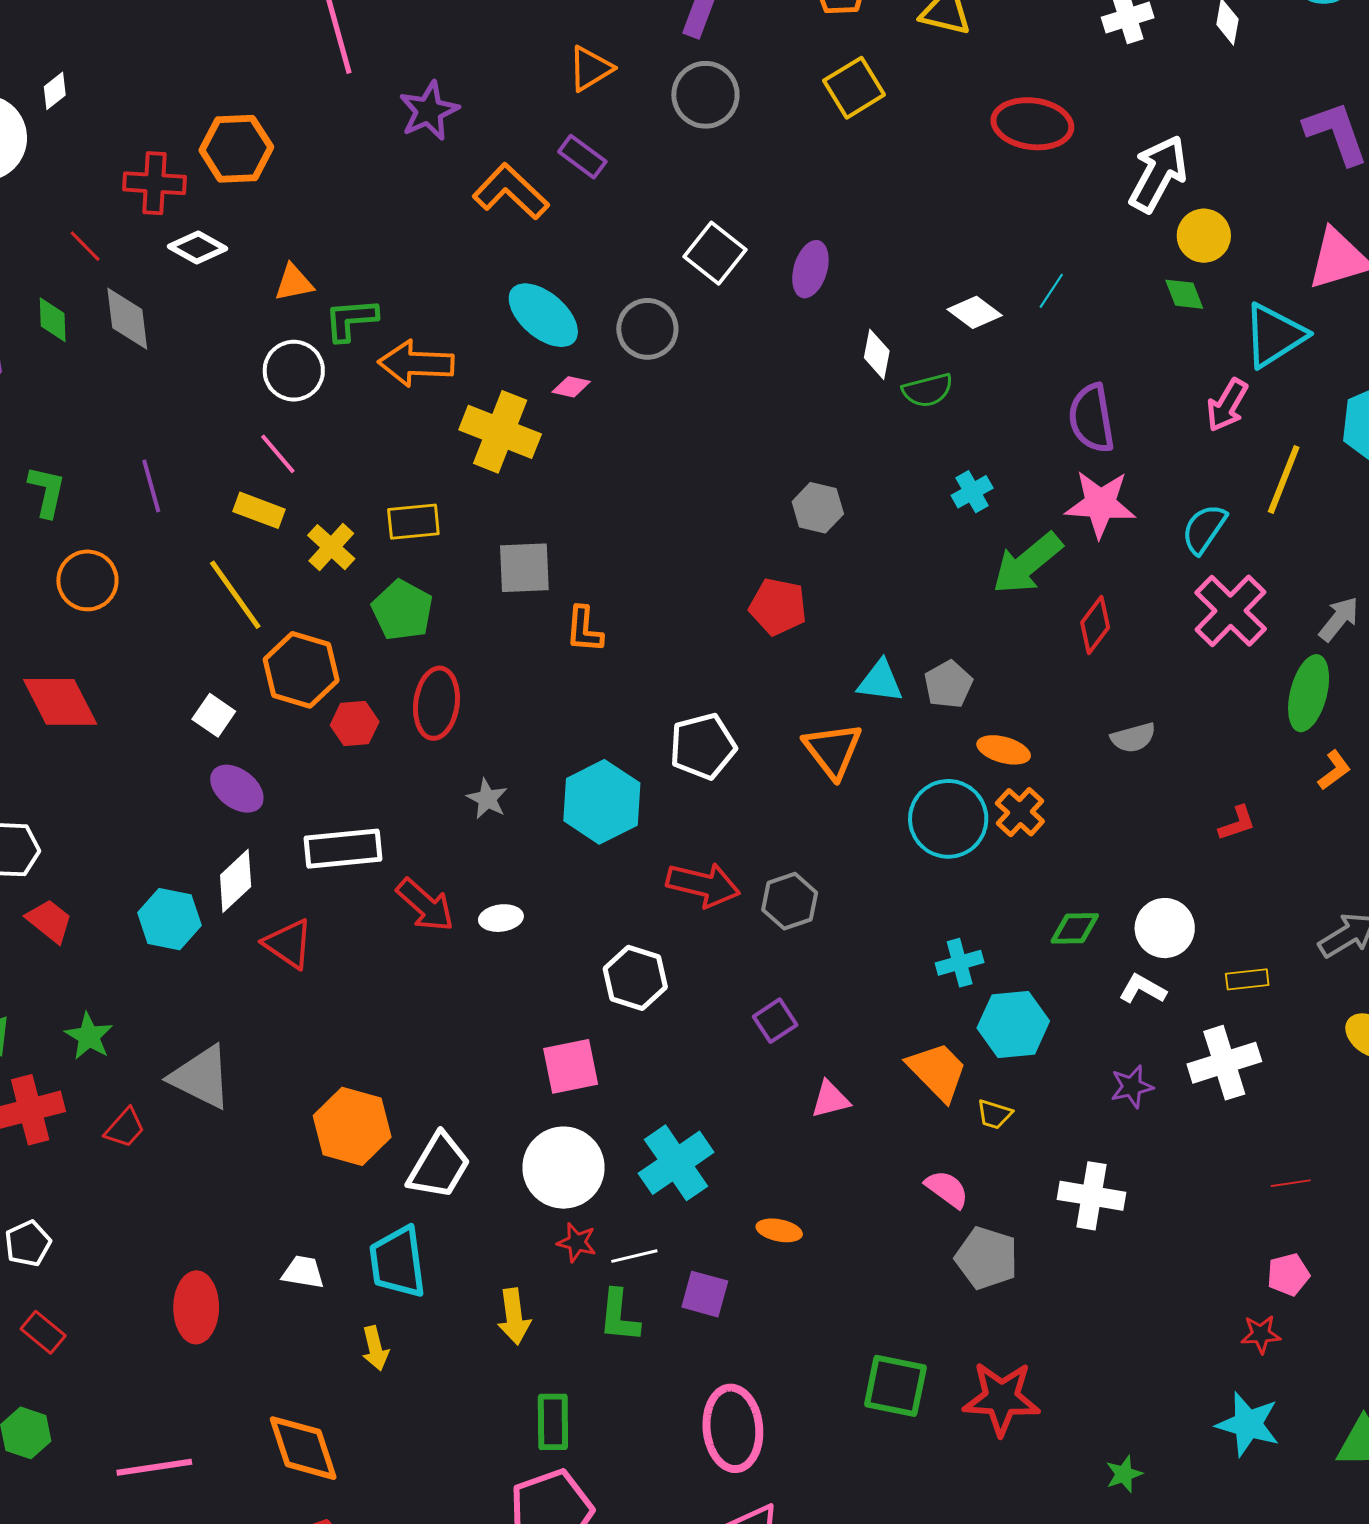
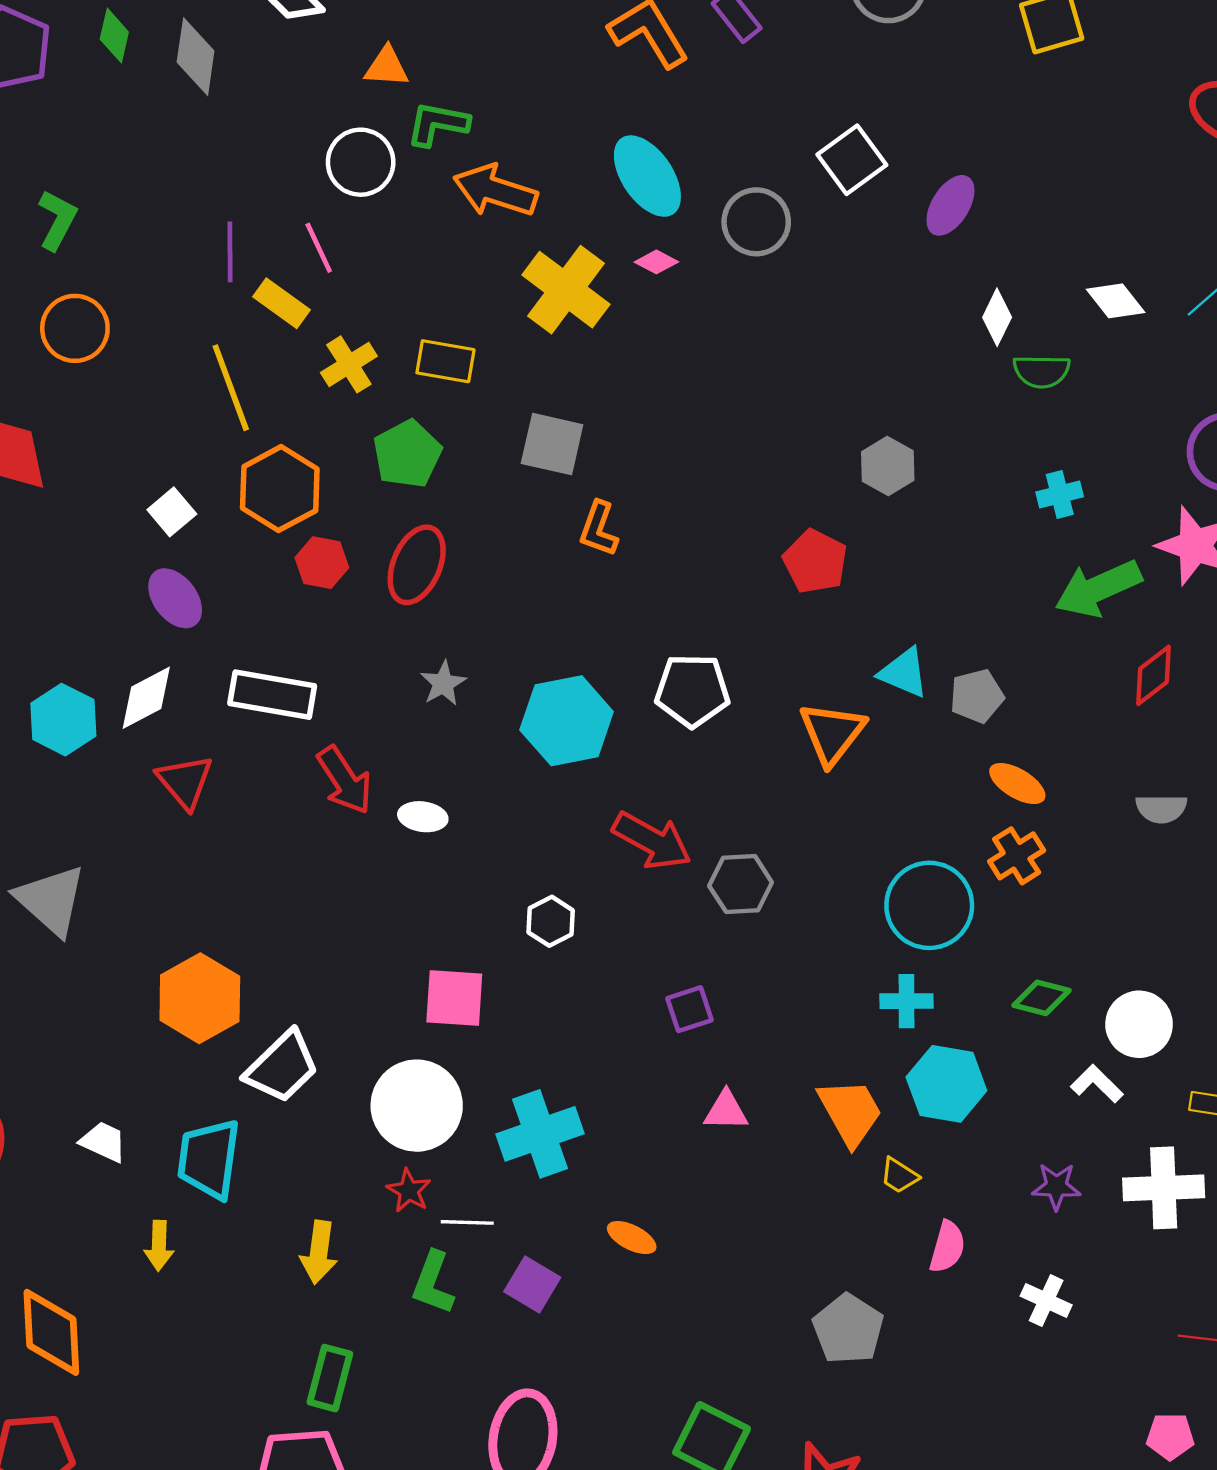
purple line: (151, 486) -> (230, 252), moved
cyan circle: (948, 819) -> (929, 905), moved
white hexagon: (635, 978) -> (551, 921), size x0.7
pink semicircle: (947, 1189) -> (947, 1247), moved, turned 54
white cross: (1091, 1196) -> (1046, 1301), moved, size x0.7

